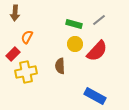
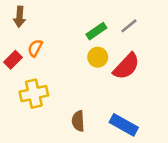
green rectangle: (74, 24) -> (96, 31), turned -49
red rectangle: (13, 54) -> (13, 60), moved
brown semicircle: (60, 66) -> (78, 121), moved

